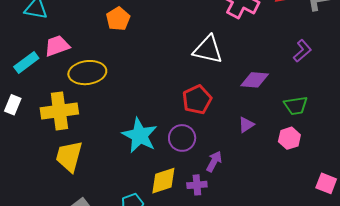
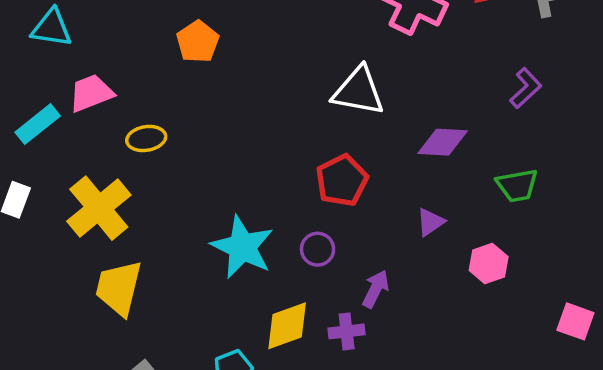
yellow ellipse: (87, 73) -> (146, 138), size x0.6
yellow cross: (59, 111) -> (99, 208), turned -30
purple circle: (182, 138) -> (318, 249), size x0.7
pink hexagon: (289, 138) -> (489, 264), moved

